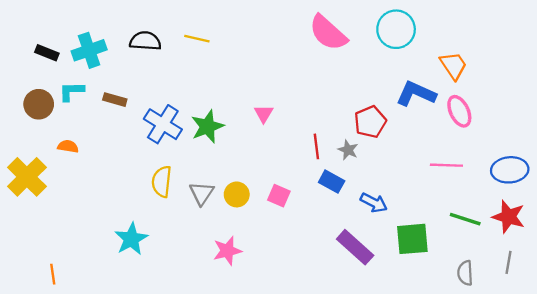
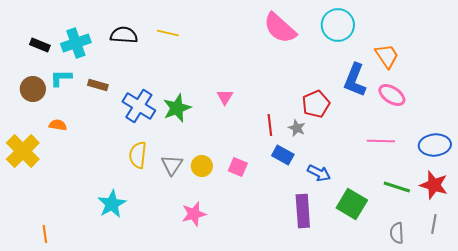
blue L-shape: (416, 94) -> (355, 80), turned -92
pink ellipse: (459, 111) -> (392, 95), turned -32
green square: (412, 239) -> (352, 204), turned 36
purple rectangle: (355, 247) -> (303, 211), turned 44

